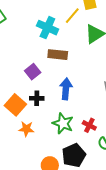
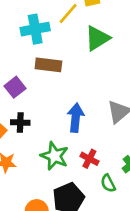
cyan cross: (47, 28) -> (35, 29), turned -35
blue arrow: (66, 89) -> (76, 118), moved

